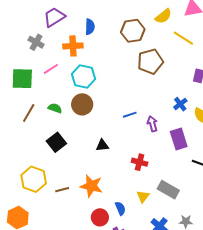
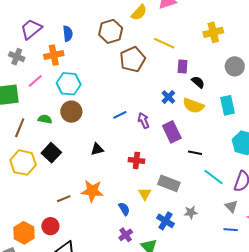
yellow line: (183, 38) -> (164, 43), moved
yellow hexagon: (34, 179) -> (23, 163), moved
red circle: (100, 217) -> (50, 226), moved

